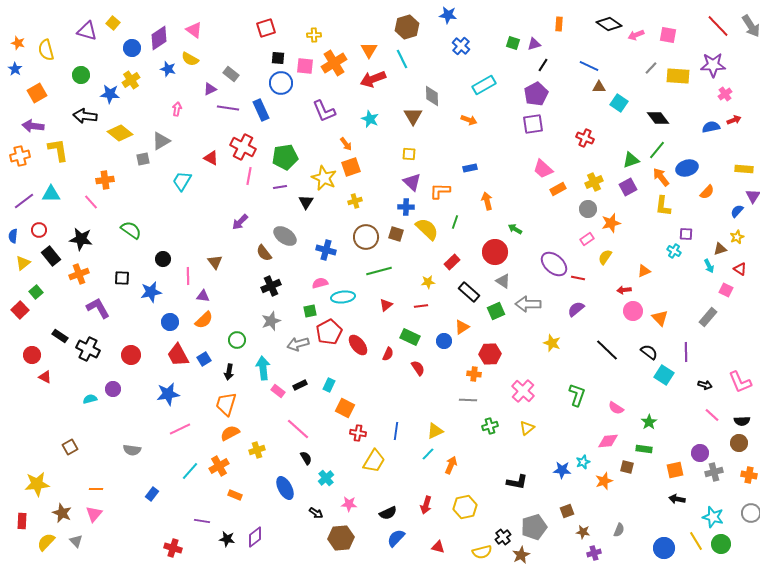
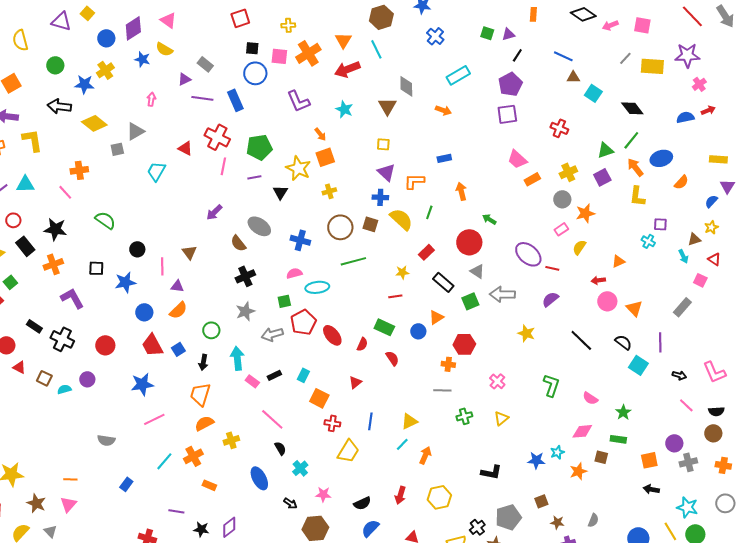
red triangle: (386, 305) -> (355, 382), moved
pink cross: (523, 391) -> (497, 381), size x0.7
brown square: (70, 447) -> (44, 378), moved, turned -35

